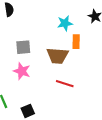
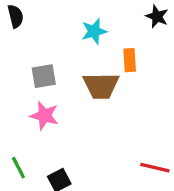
cyan star: (65, 23) -> (94, 31), moved
red line: (65, 84) -> (155, 168), moved

